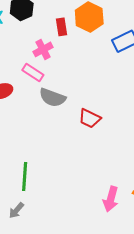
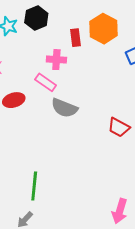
pink cross: (43, 49) -> (56, 60), turned 30
red trapezoid: (90, 118) -> (119, 127), moved

